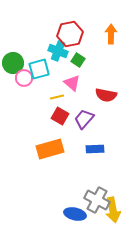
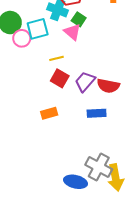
pink triangle: (72, 83) -> (72, 32), moved
red semicircle: (106, 95) -> (108, 86), moved
orange rectangle: (50, 149) -> (49, 113), size x0.6

